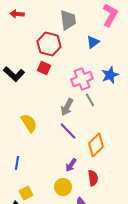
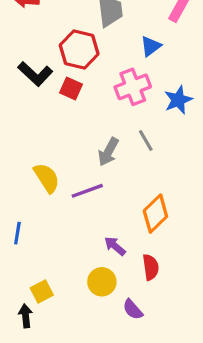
black L-shape: (14, 74) -> (35, 74), moved
pink cross: (82, 79) -> (133, 87), moved
purple line: (68, 131) -> (87, 191), moved, turned -66
blue line: (17, 163) -> (17, 233), moved
purple arrow: (71, 165) -> (115, 246), turned 96

